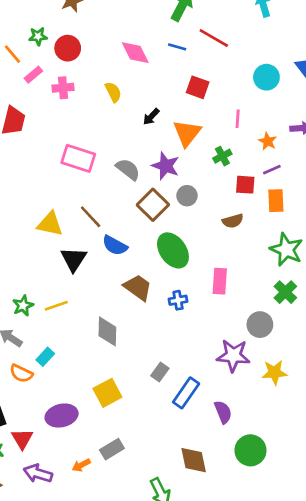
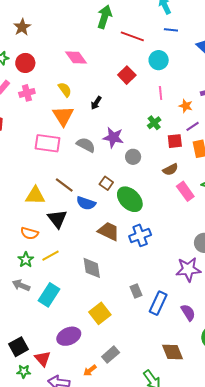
blue line: (177, 47) -> (171, 30), moved
cyan circle: (266, 77) -> (159, 60), moved
red square: (198, 87) -> (127, 75), turned 36
orange triangle: (187, 133) -> (63, 116), moved
brown square: (153, 205) -> (106, 183), moved, size x0.6
pink rectangle: (220, 281) -> (185, 191), moved, turned -30
blue cross: (178, 300) -> (140, 235), size x1.5
cyan rectangle: (45, 357) -> (49, 295), size x1.6
gray rectangle: (160, 372) -> (136, 291), turned -48
orange semicircle: (21, 373) -> (29, 233), moved

